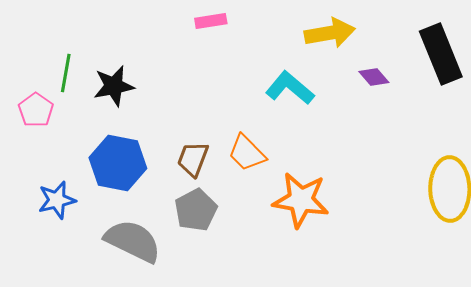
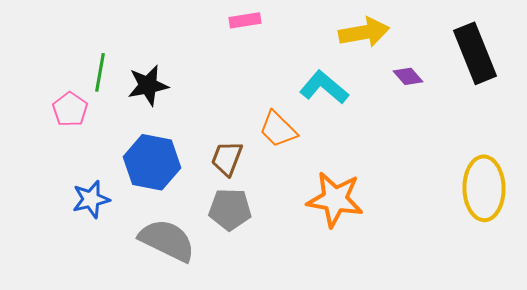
orange trapezoid: (247, 153) -> (278, 129), moved
gray pentagon: (196, 210) -> (230, 209), turned 30

